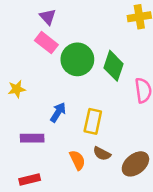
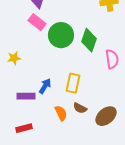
blue arrow: (58, 112) -> (45, 86), moved

